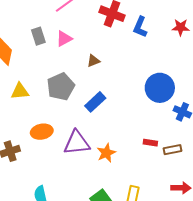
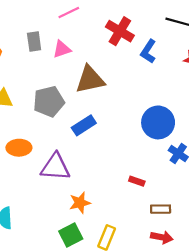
brown triangle: (93, 61) -> (90, 80), size x2.0
brown rectangle: (173, 150) -> (161, 209), moved
orange star: (106, 153) -> (80, 203), moved

